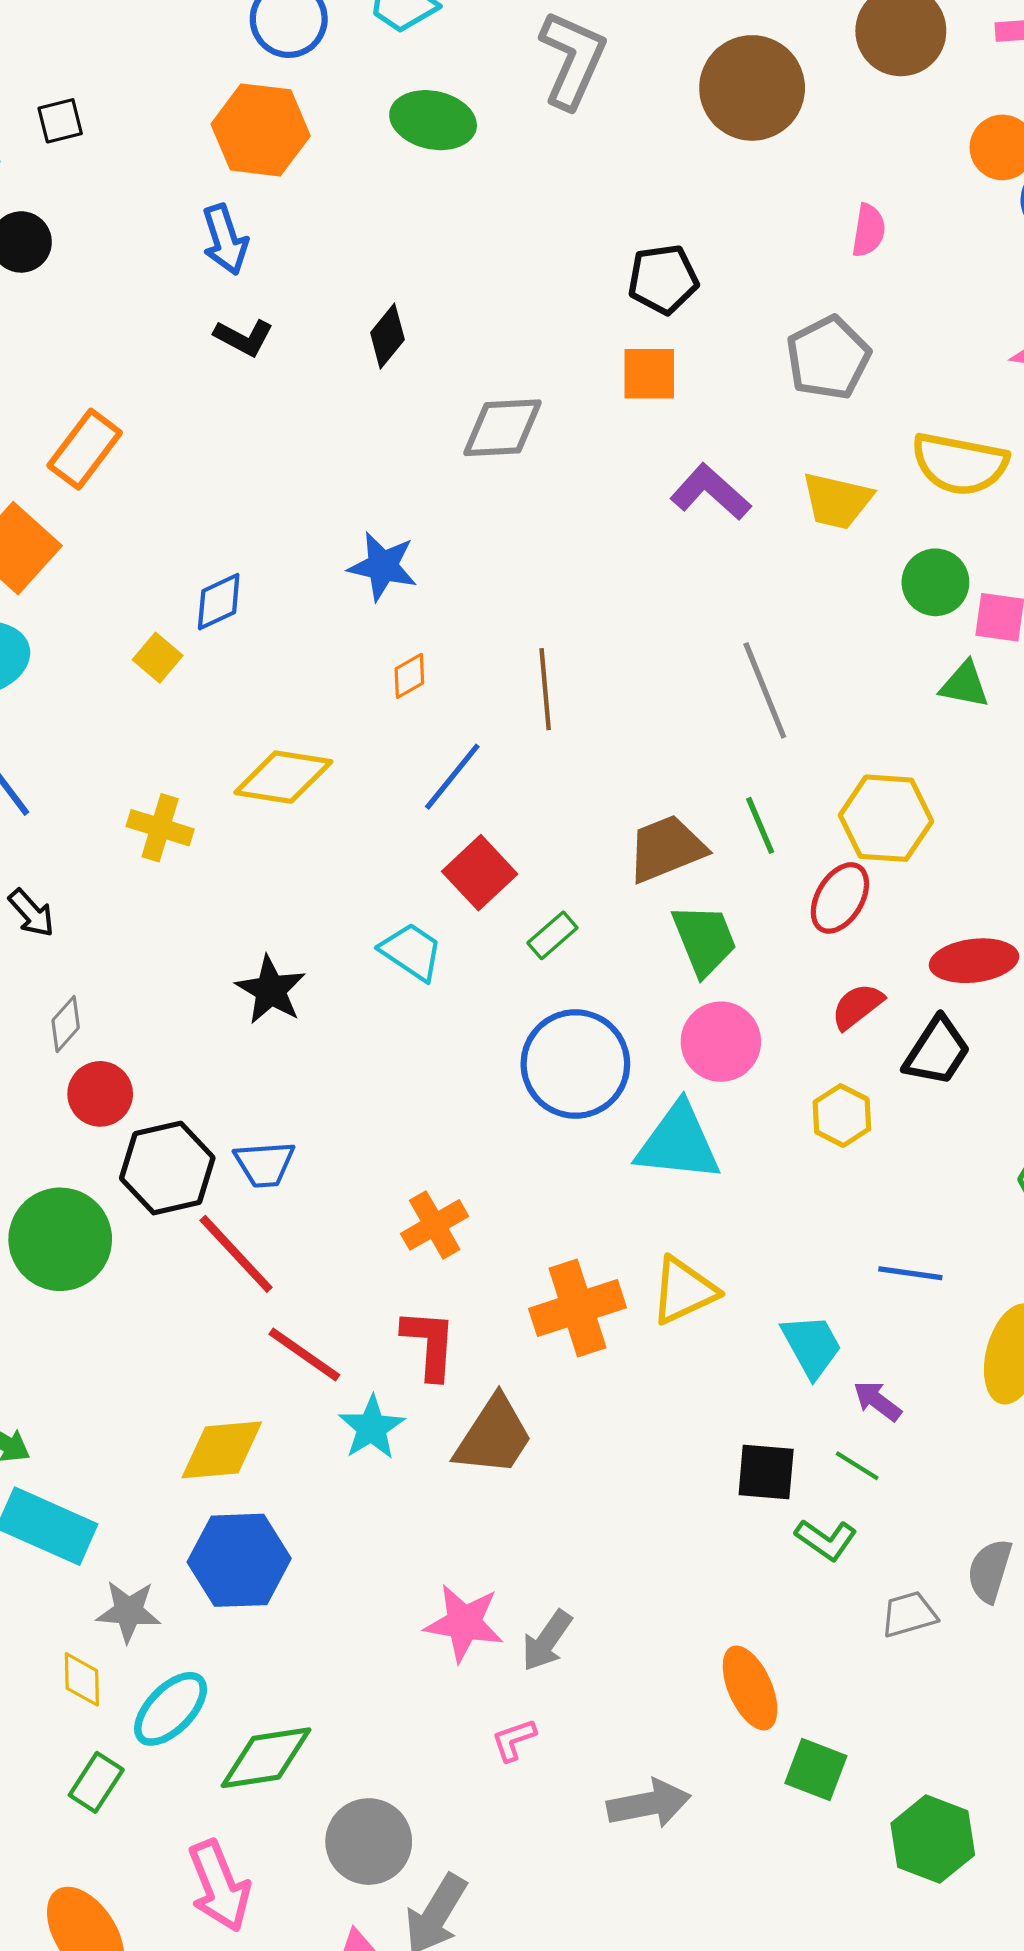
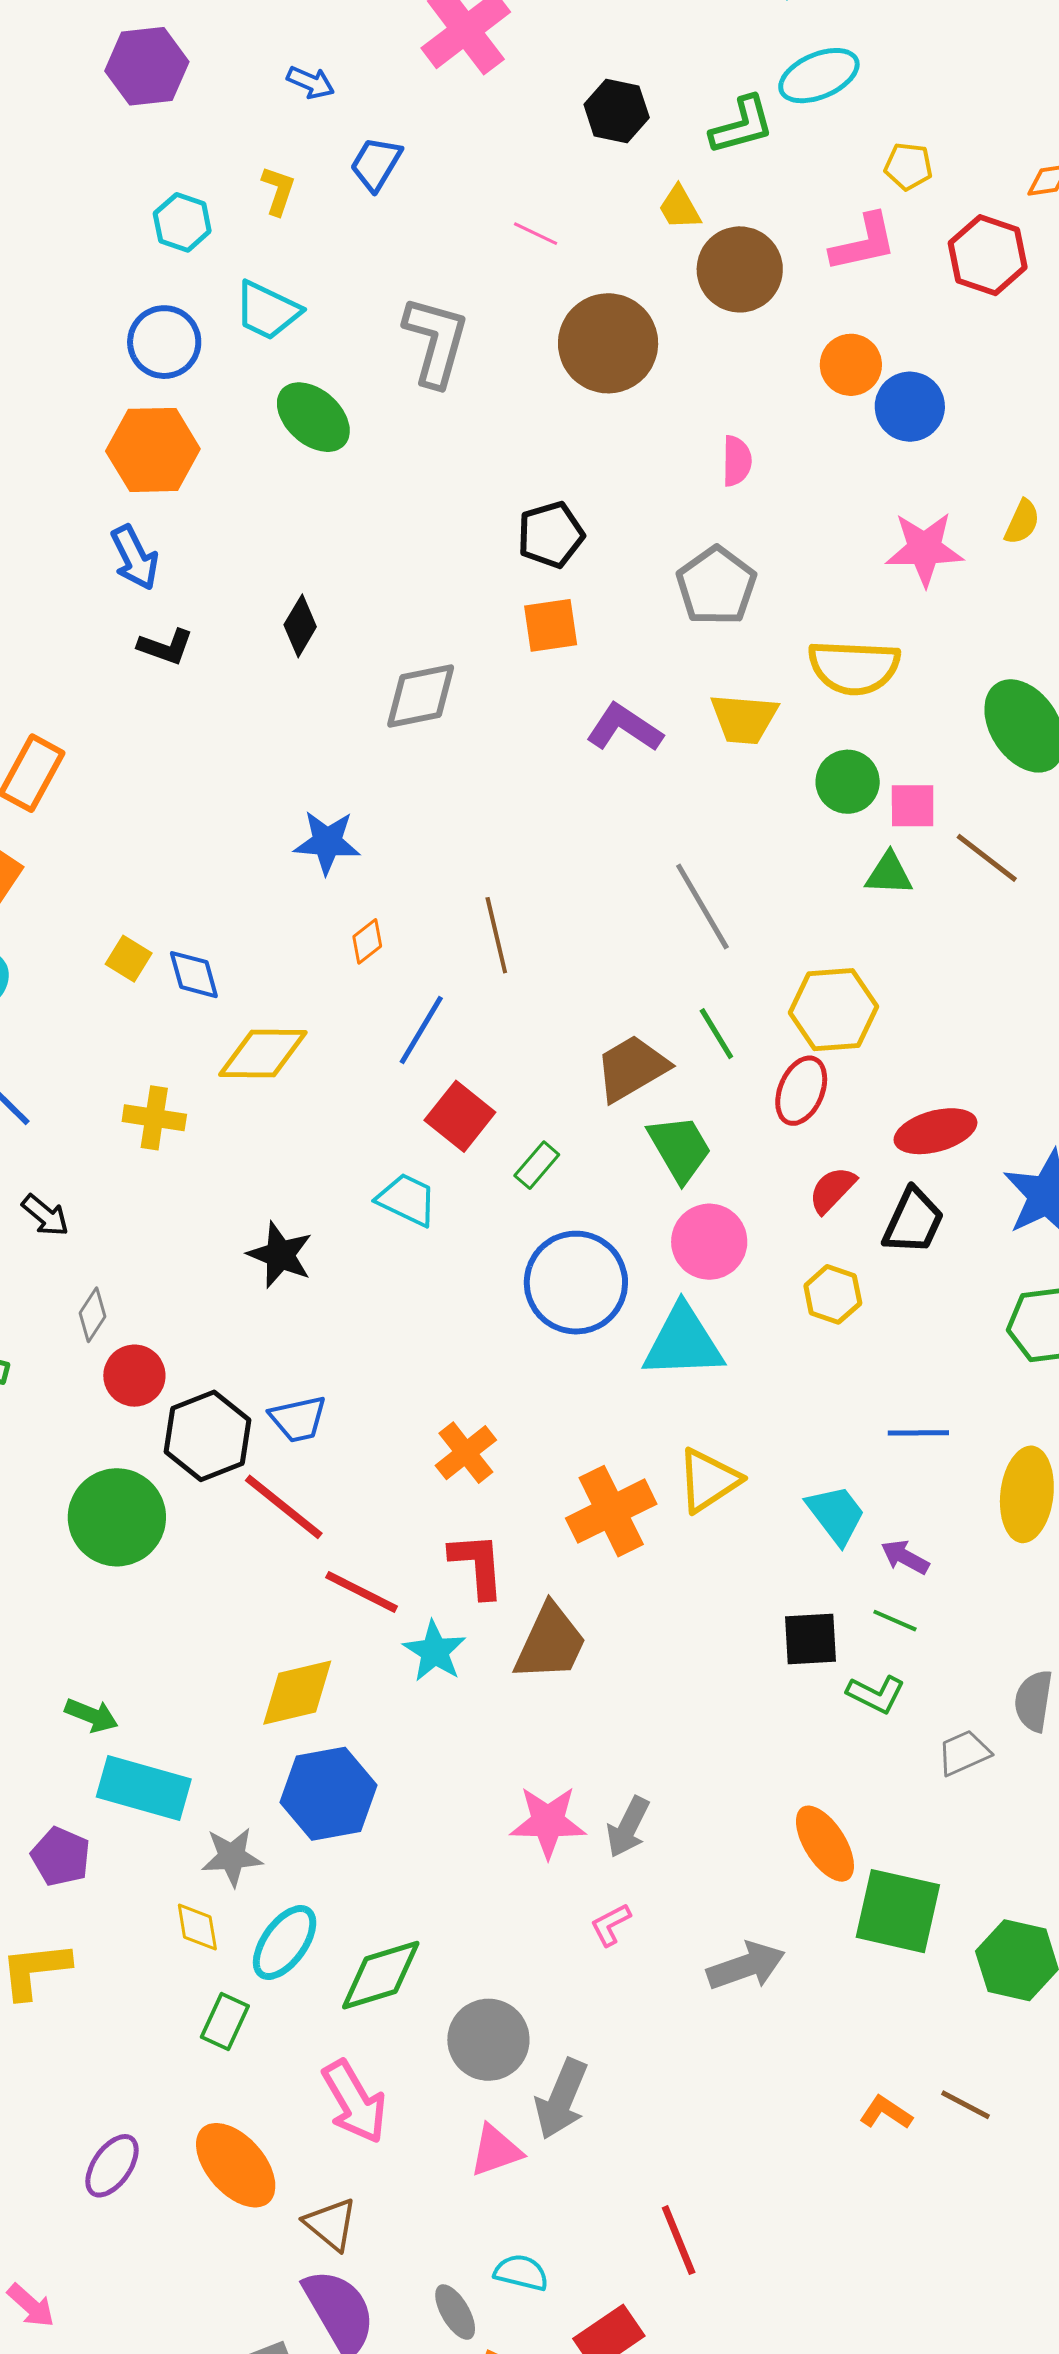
green ellipse: (433, 120) -> (313, 417), turned 38
blue diamond: (219, 602) -> (194, 975), moved, turned -72
green square: (816, 1769) -> (898, 1911), size x1.5

